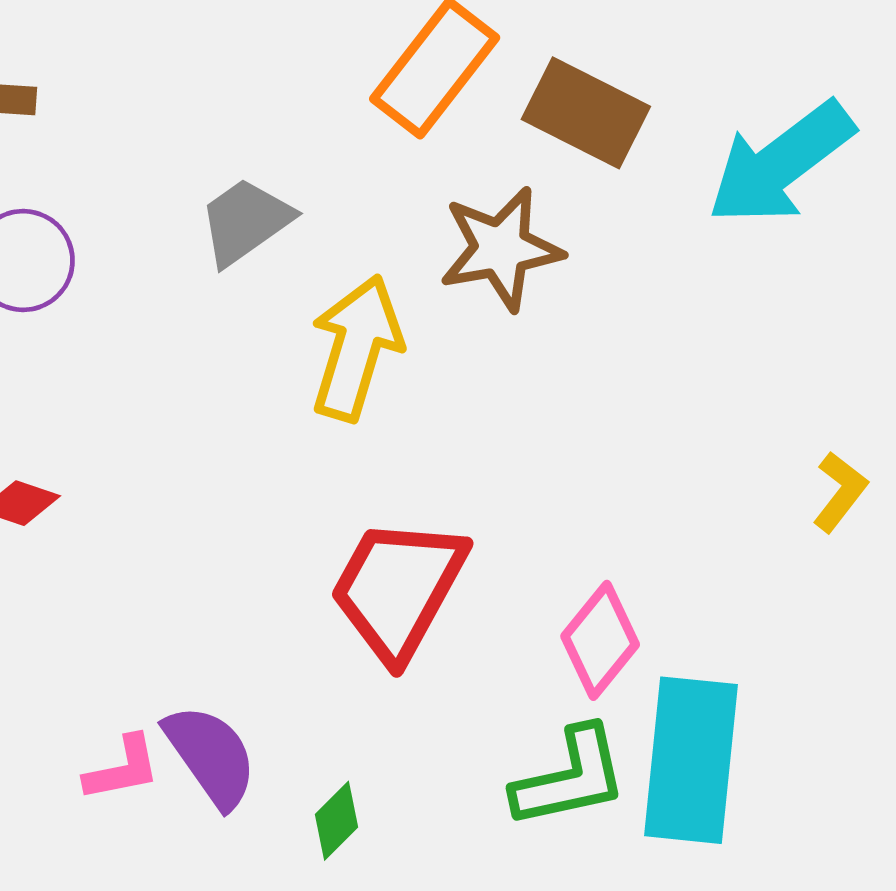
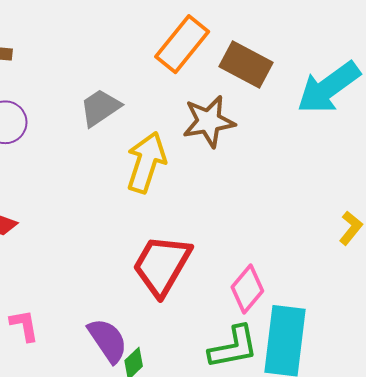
purple semicircle: (211, 756) -> (108, 340), moved
pink L-shape: (122, 769) -> (24, 325), moved, turned -90

